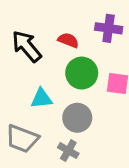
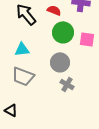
cyan triangle: (41, 98) -> (22, 49), moved
gray cross: (68, 151) -> (67, 84), moved

